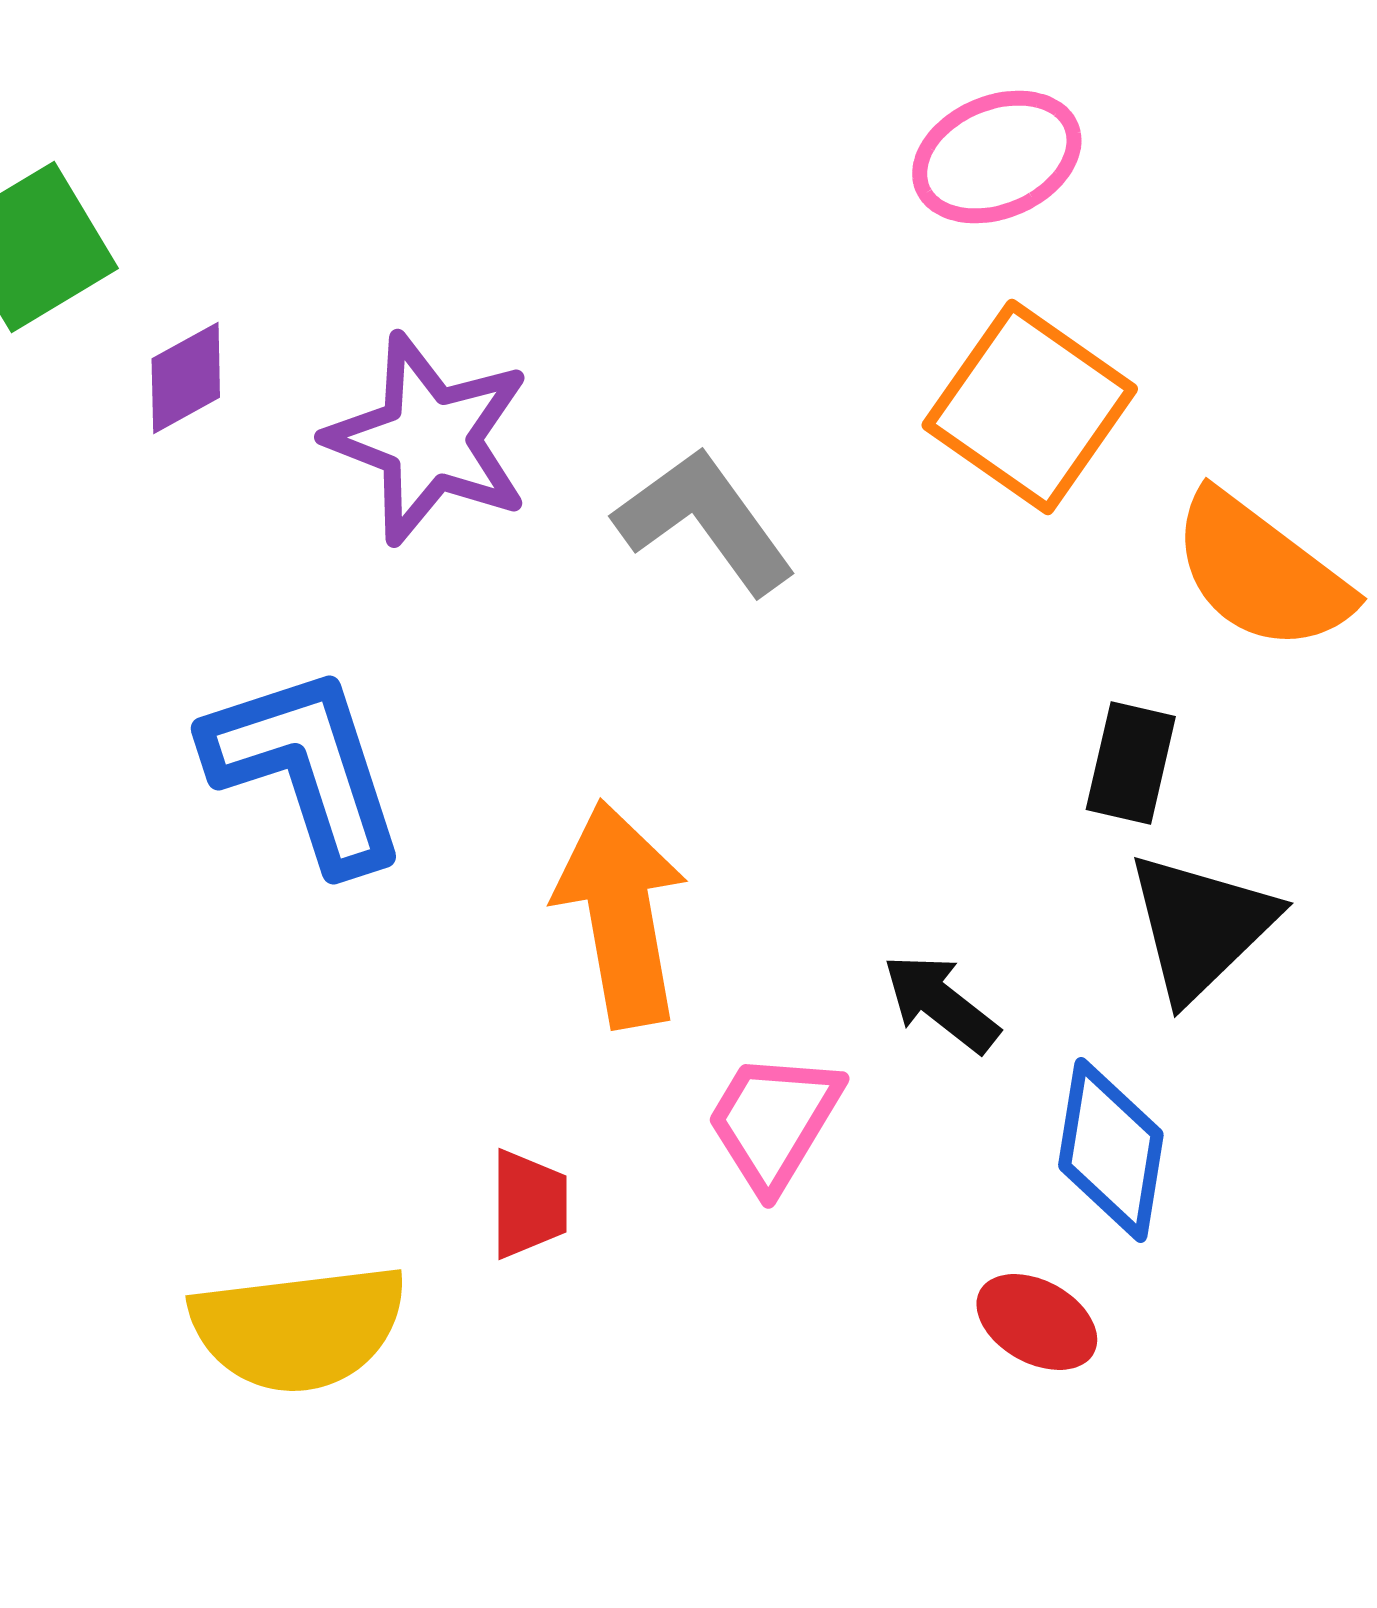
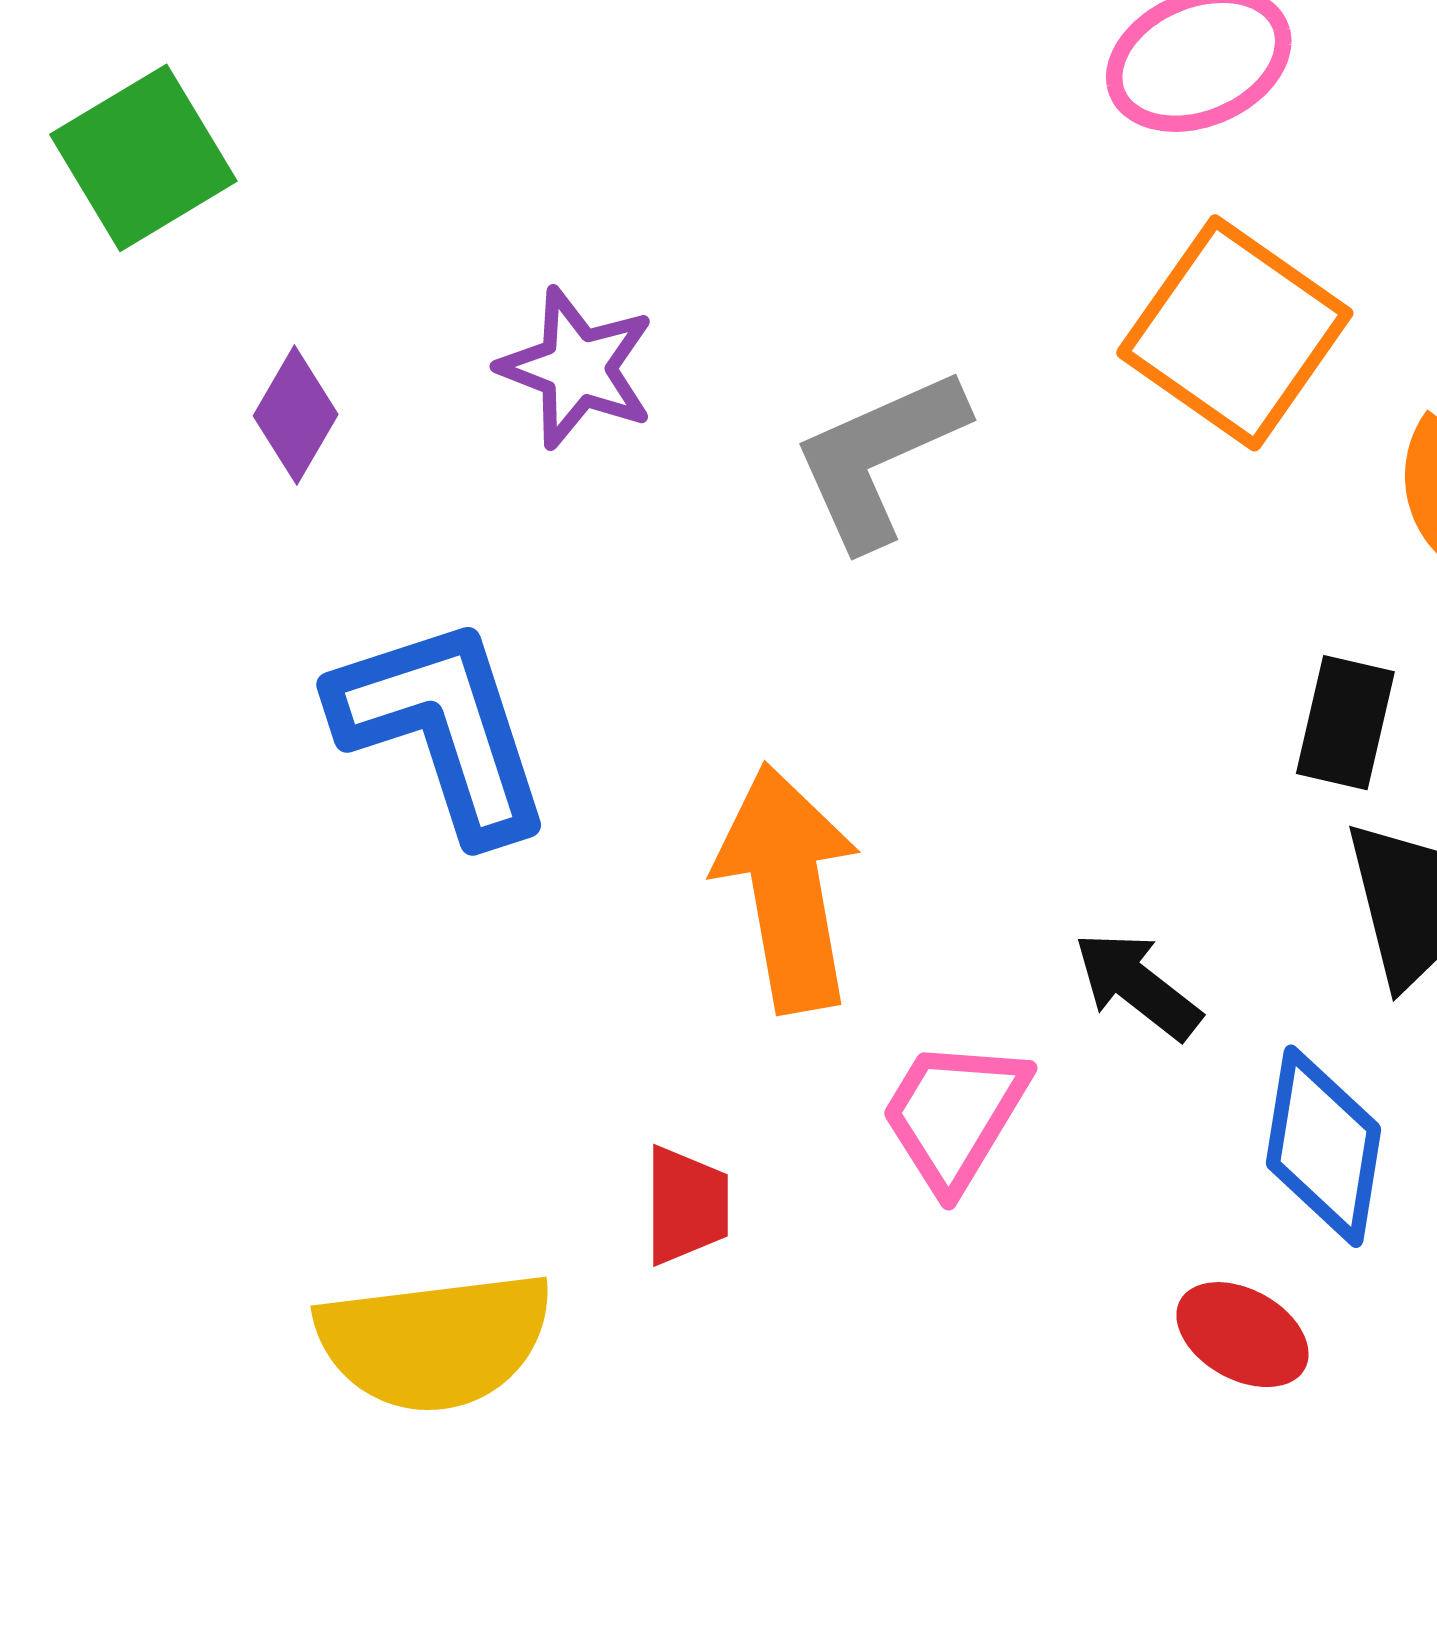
purple diamond: (186, 378) -> (296, 415), moved, turned -31
purple star: (429, 439) -> (577, 368), size x0.7
gray L-shape: (705, 521) -> (879, 458), turned -78

